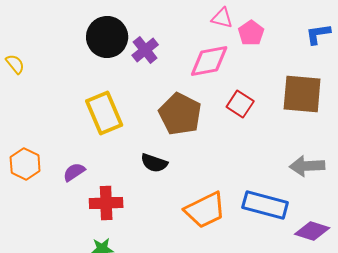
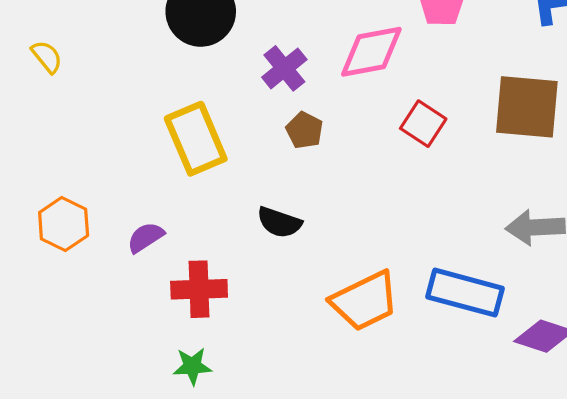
purple cross: (145, 50) -> (284, 68), moved
brown pentagon: (180, 114) -> (304, 130), moved, size x0.5

